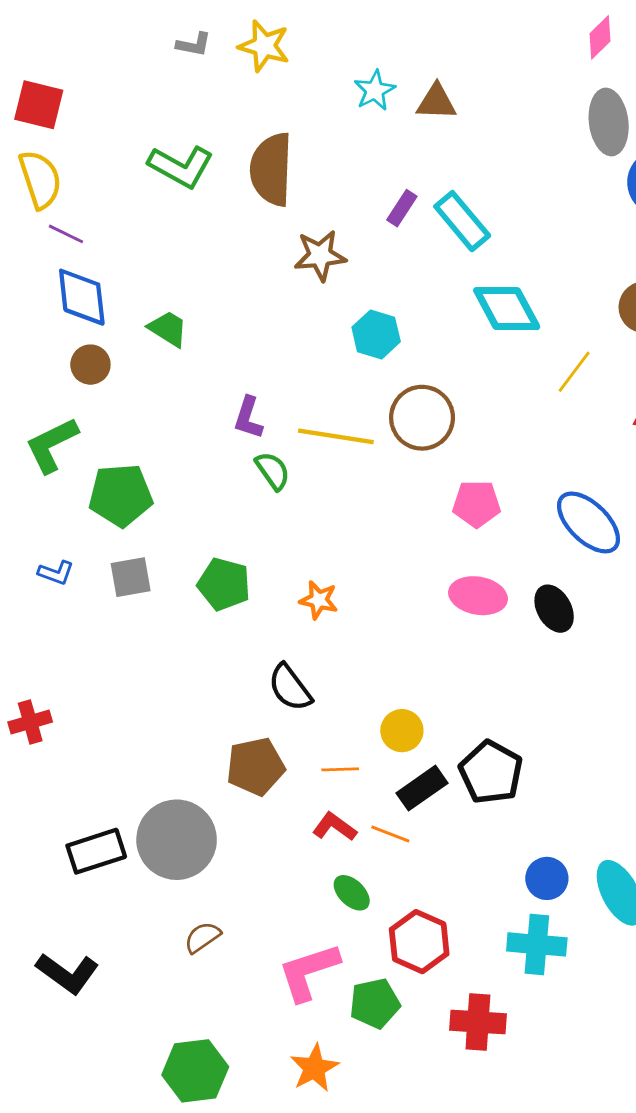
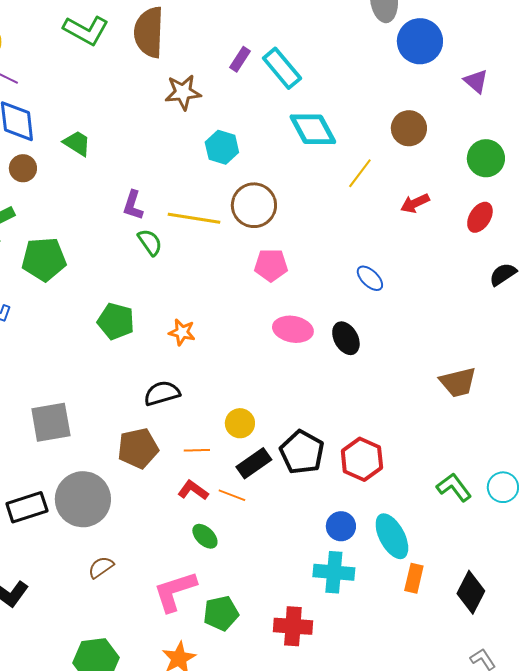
pink pentagon: (477, 504) -> (271, 265), moved
blue ellipse: (589, 522) -> (370, 278), size x0.6
gray square: (131, 577) -> (51, 422), moved, size x1.4
black semicircle: (290, 688) -> (162, 393), turned 111
red hexagon: (419, 942) -> (362, 459), moved

